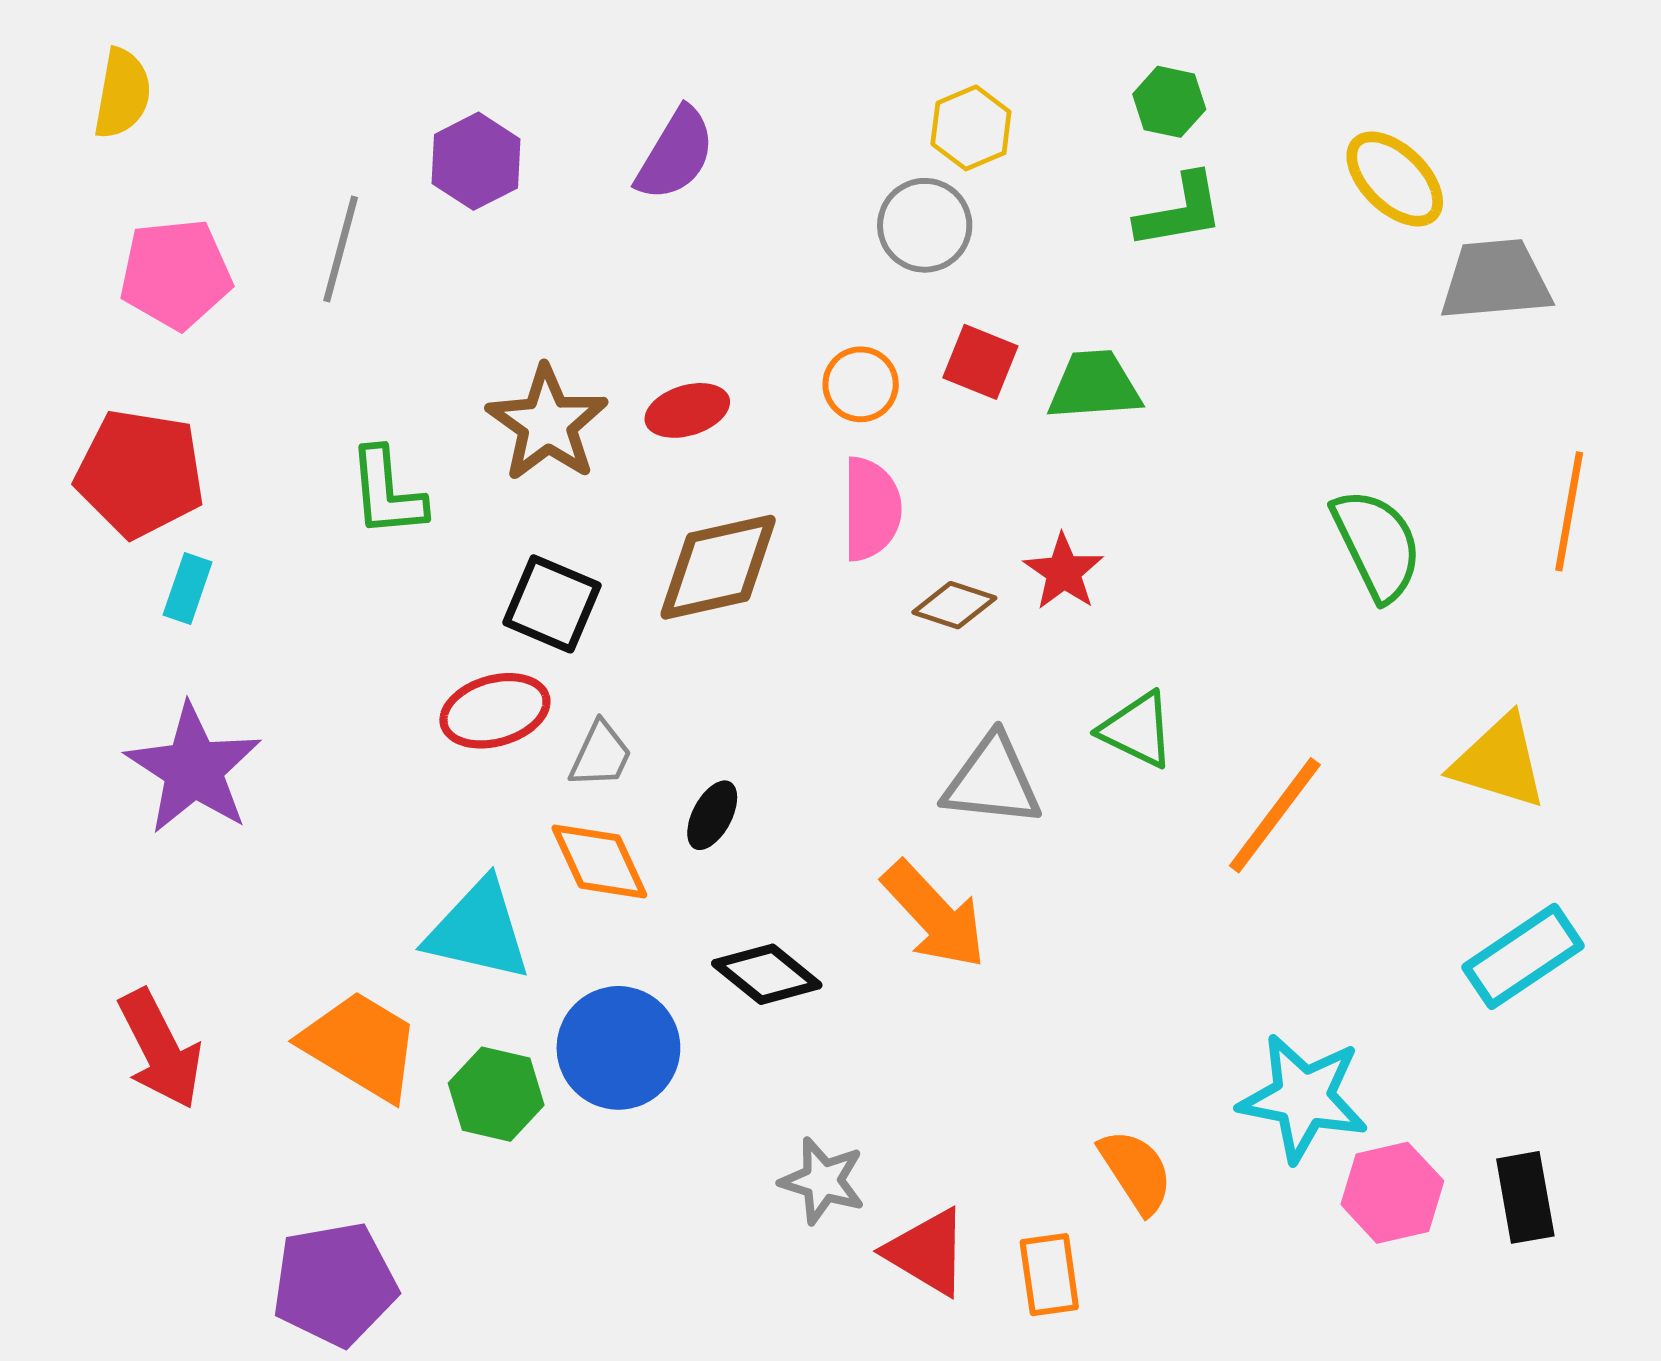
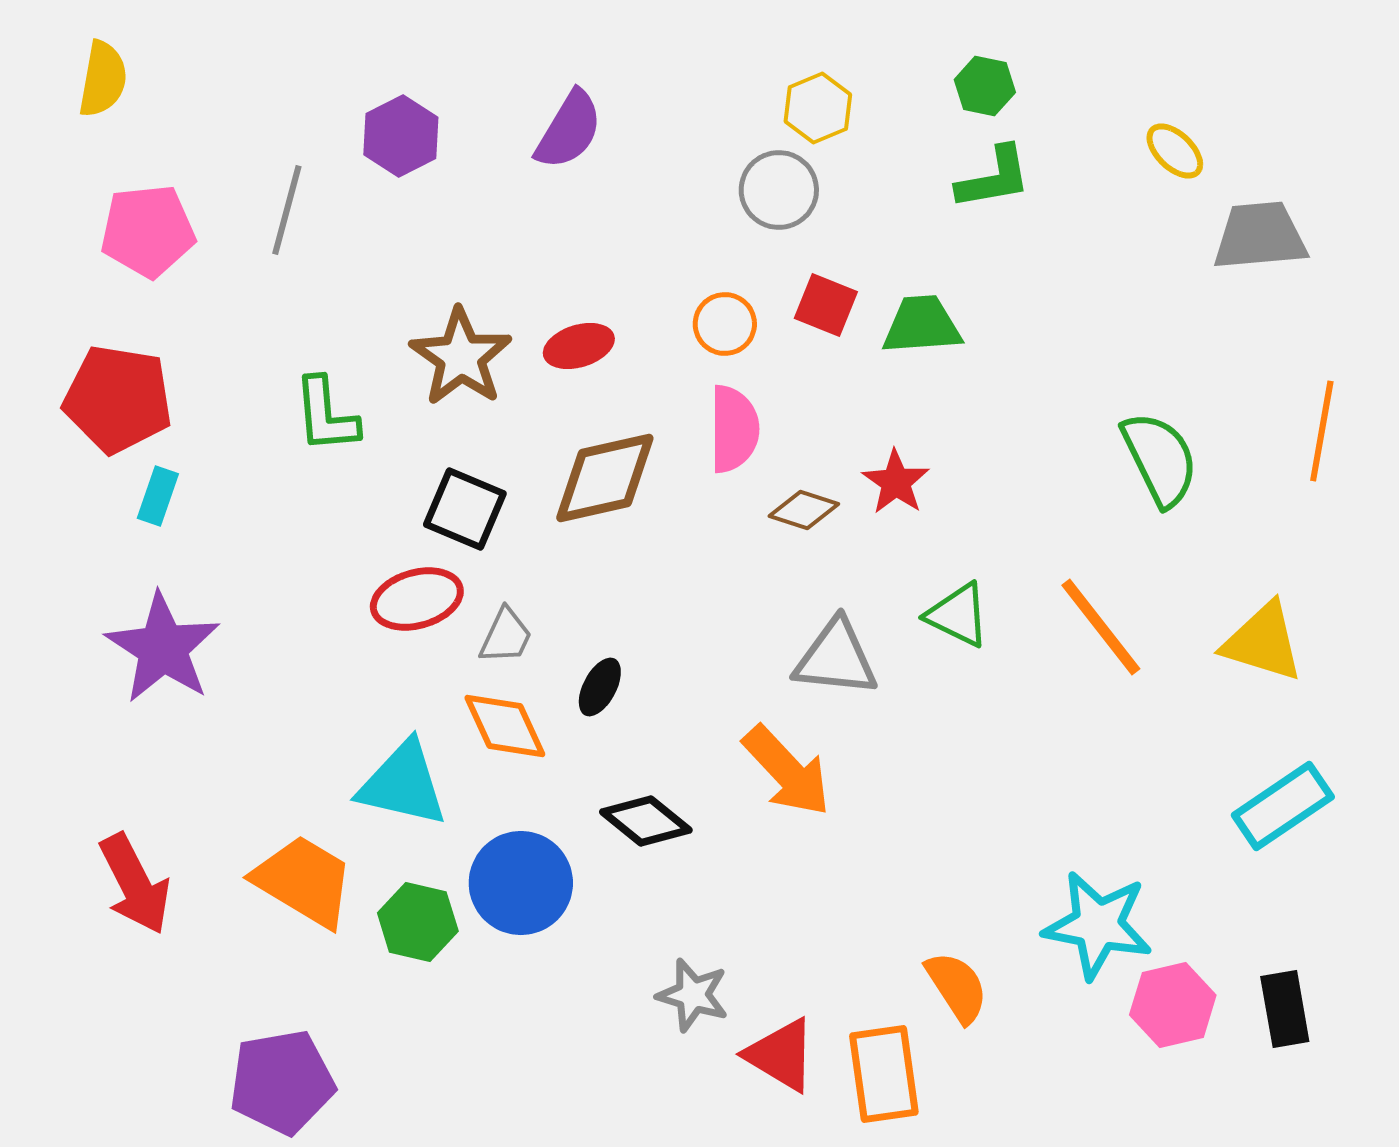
yellow ellipse: (1395, 179) -> (1175, 151), size x0.7
orange line: (1275, 815) -> (1101, 627), moved, turned -75
orange rectangle: (1049, 1275) -> (884, 1074), size x1.4

